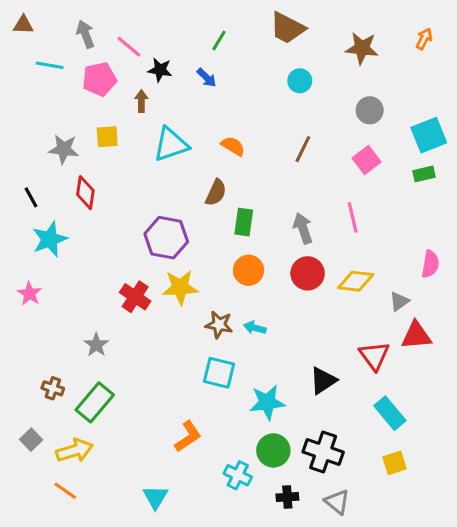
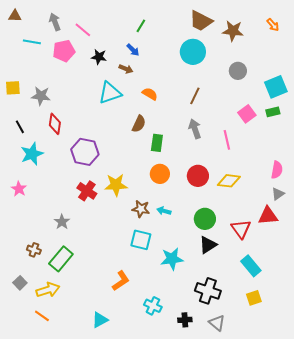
brown trapezoid: (287, 28) -> (201, 21), moved
orange arrow: (424, 39) -> (273, 25), turned 112
black star: (160, 70) -> (99, 57), moved
cyan circle: (300, 81) -> (193, 52), size x1.6
brown arrow: (141, 101) -> (126, 69), moved, turned 112
yellow square: (107, 137) -> (13, 88), moved
pink square: (367, 160) -> (247, 114), moved
gray arrow: (303, 228) -> (195, 129), moved
purple hexagon: (166, 238) -> (85, 152), moved
gray triangle: (399, 301) -> (278, 194), moved
green circle: (273, 450) -> (205, 219), moved
cyan triangle: (155, 497) -> (100, 320), turned 30

